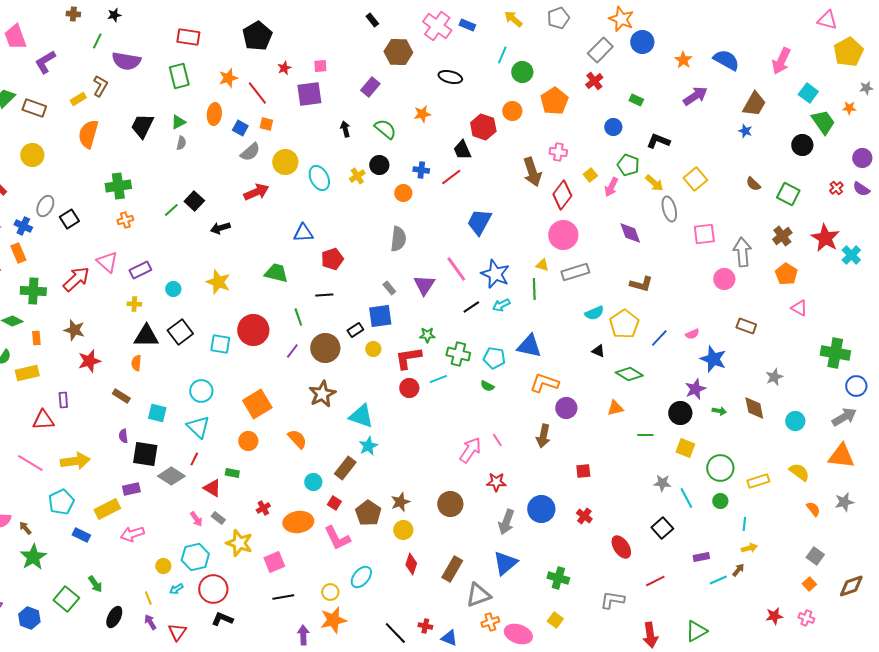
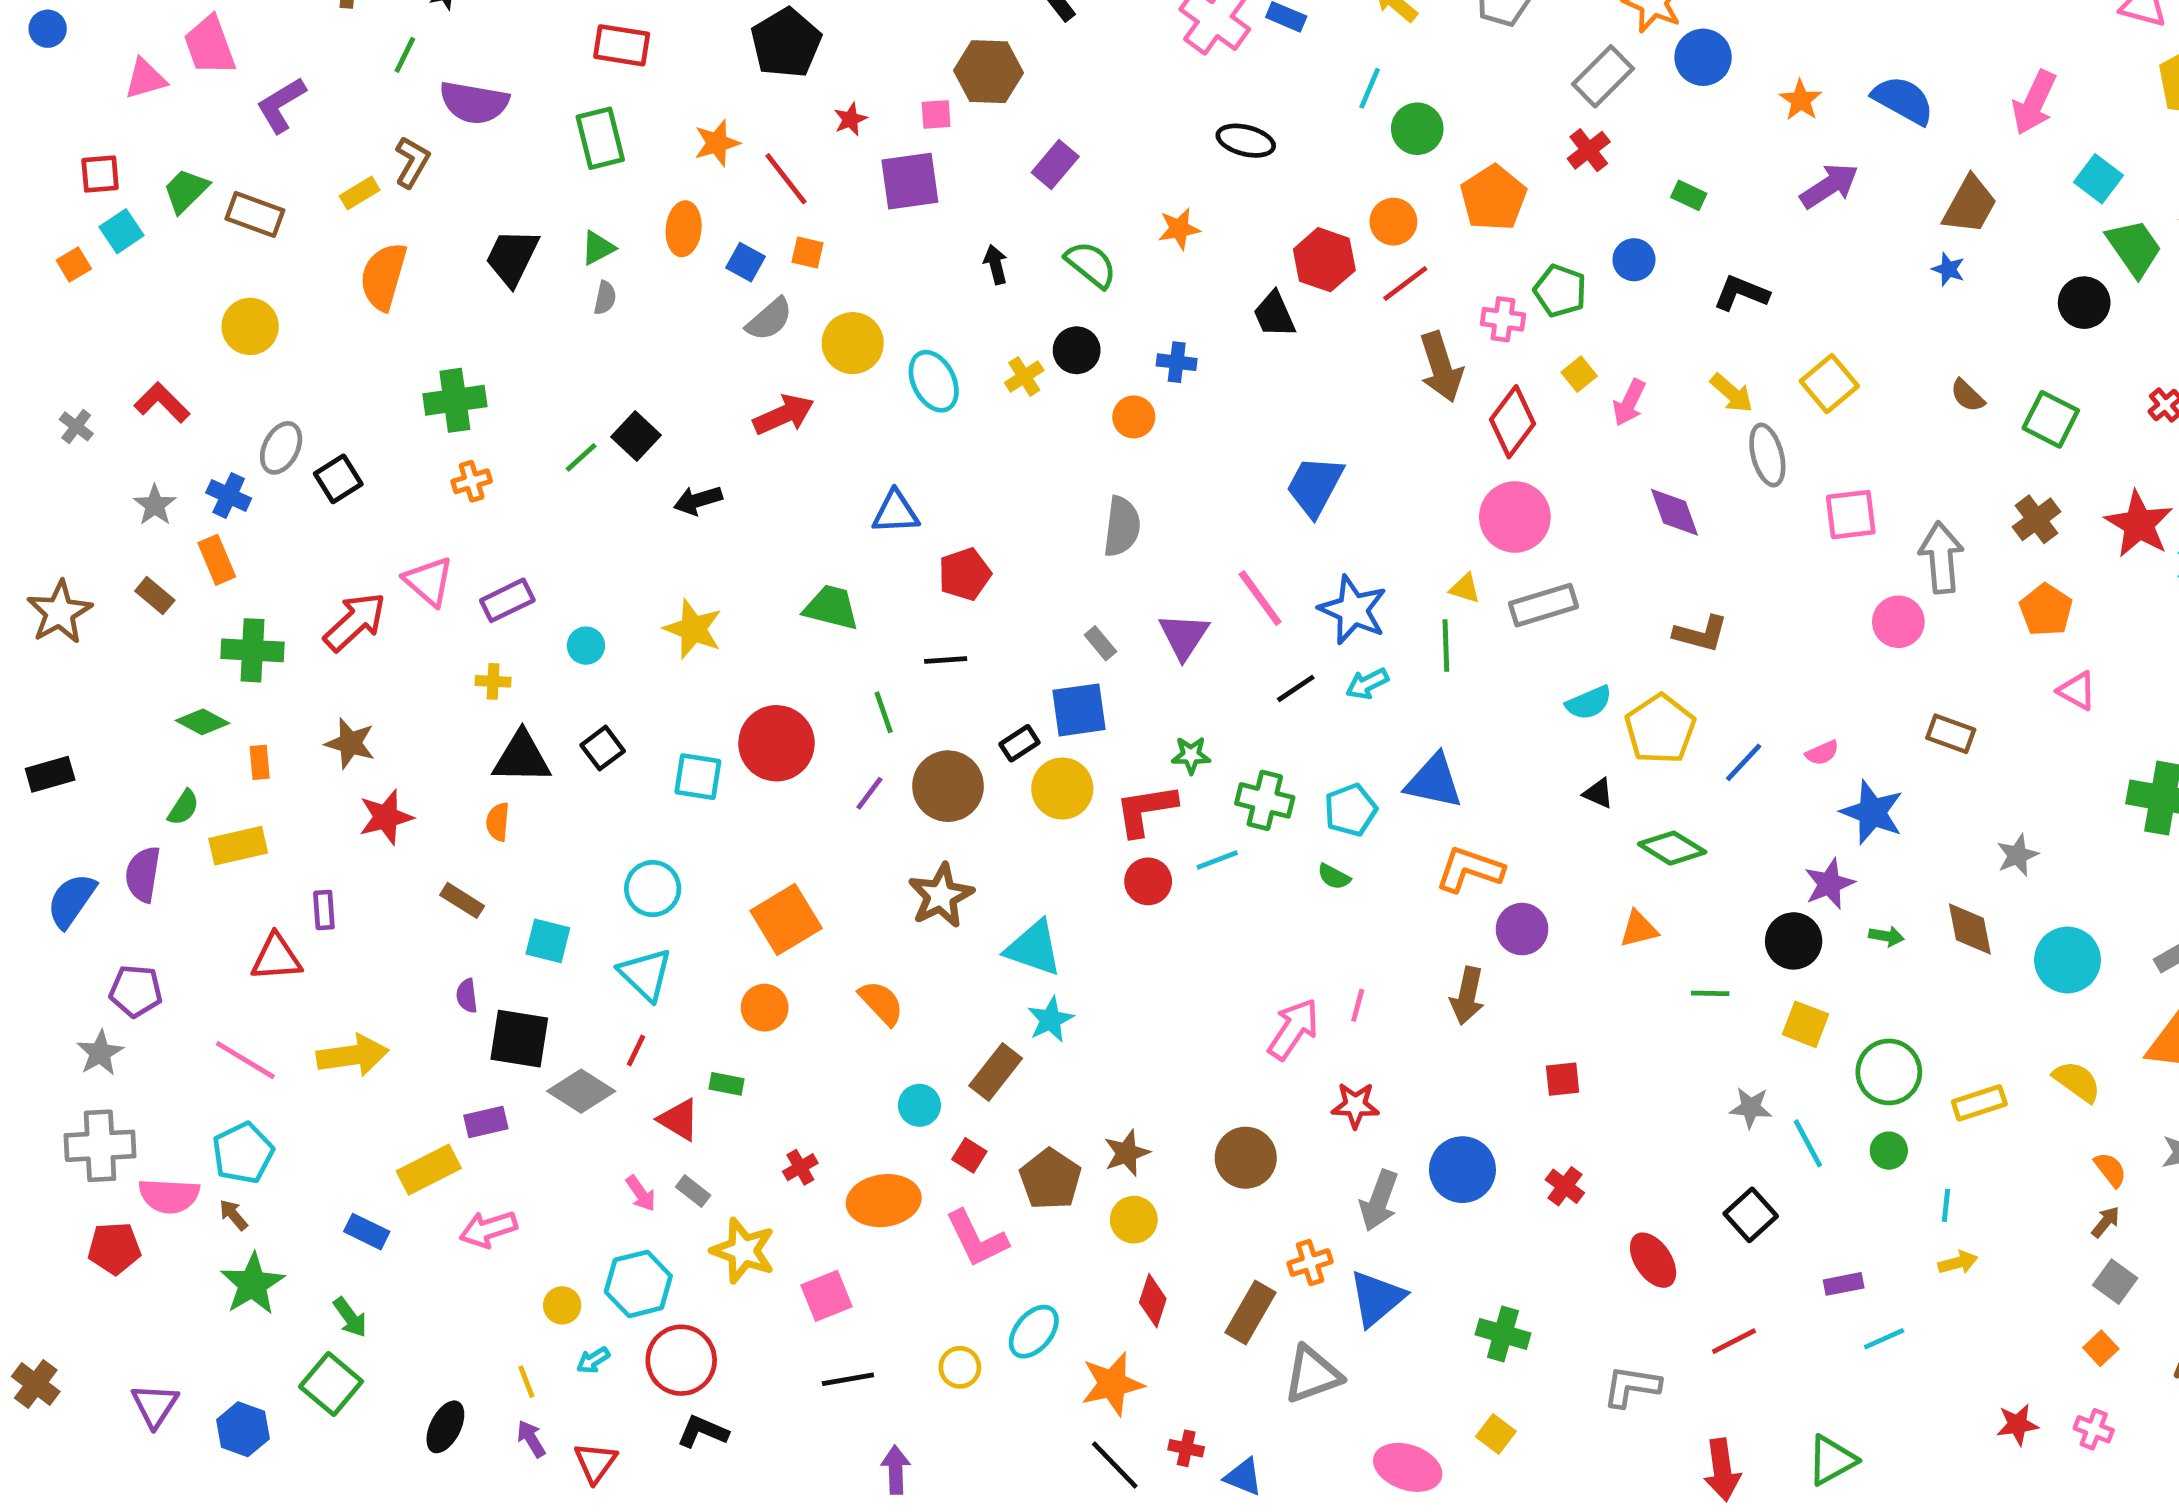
brown hexagon: (398, 52) -> (988, 72), moved
green pentagon: (628, 165) -> (1560, 291), moved
red line: (451, 177) -> (1405, 284), moved
black square: (180, 332) -> (603, 748), size x0.7
yellow circle: (373, 349) -> (1062, 789), size x1.6
cyan pentagon: (494, 358) -> (1351, 810), turned -30
cyan circle: (795, 421) -> (2067, 960), size x1.4
pink line: (497, 440) -> (1358, 1005), turned 48
cyan pentagon: (61, 502) -> (243, 1153), moved
brown arrow: (738, 570) -> (2106, 1222), moved
green arrow: (95, 584) -> (350, 1317), moved
orange star: (333, 620) -> (1112, 1384), moved
orange cross: (490, 622) -> (1310, 1263), moved

